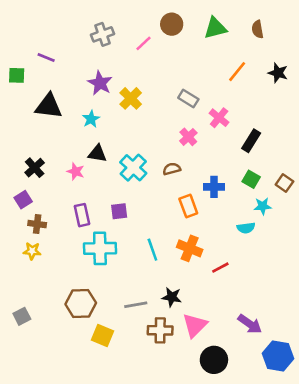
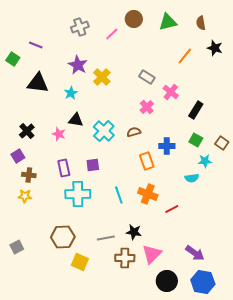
black star: (278, 73) -> (215, 48), moved
green square: (17, 75) -> (13, 59), turned 32
blue hexagon: (278, 356) -> (203, 282), moved

